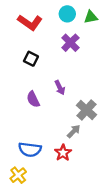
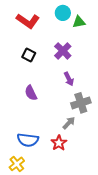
green triangle: (91, 17) -> (79, 22), moved
purple cross: (70, 43) -> (63, 51), moved
purple arrow: (60, 88) -> (69, 79), moved
gray cross: (86, 110) -> (81, 103), turned 30

